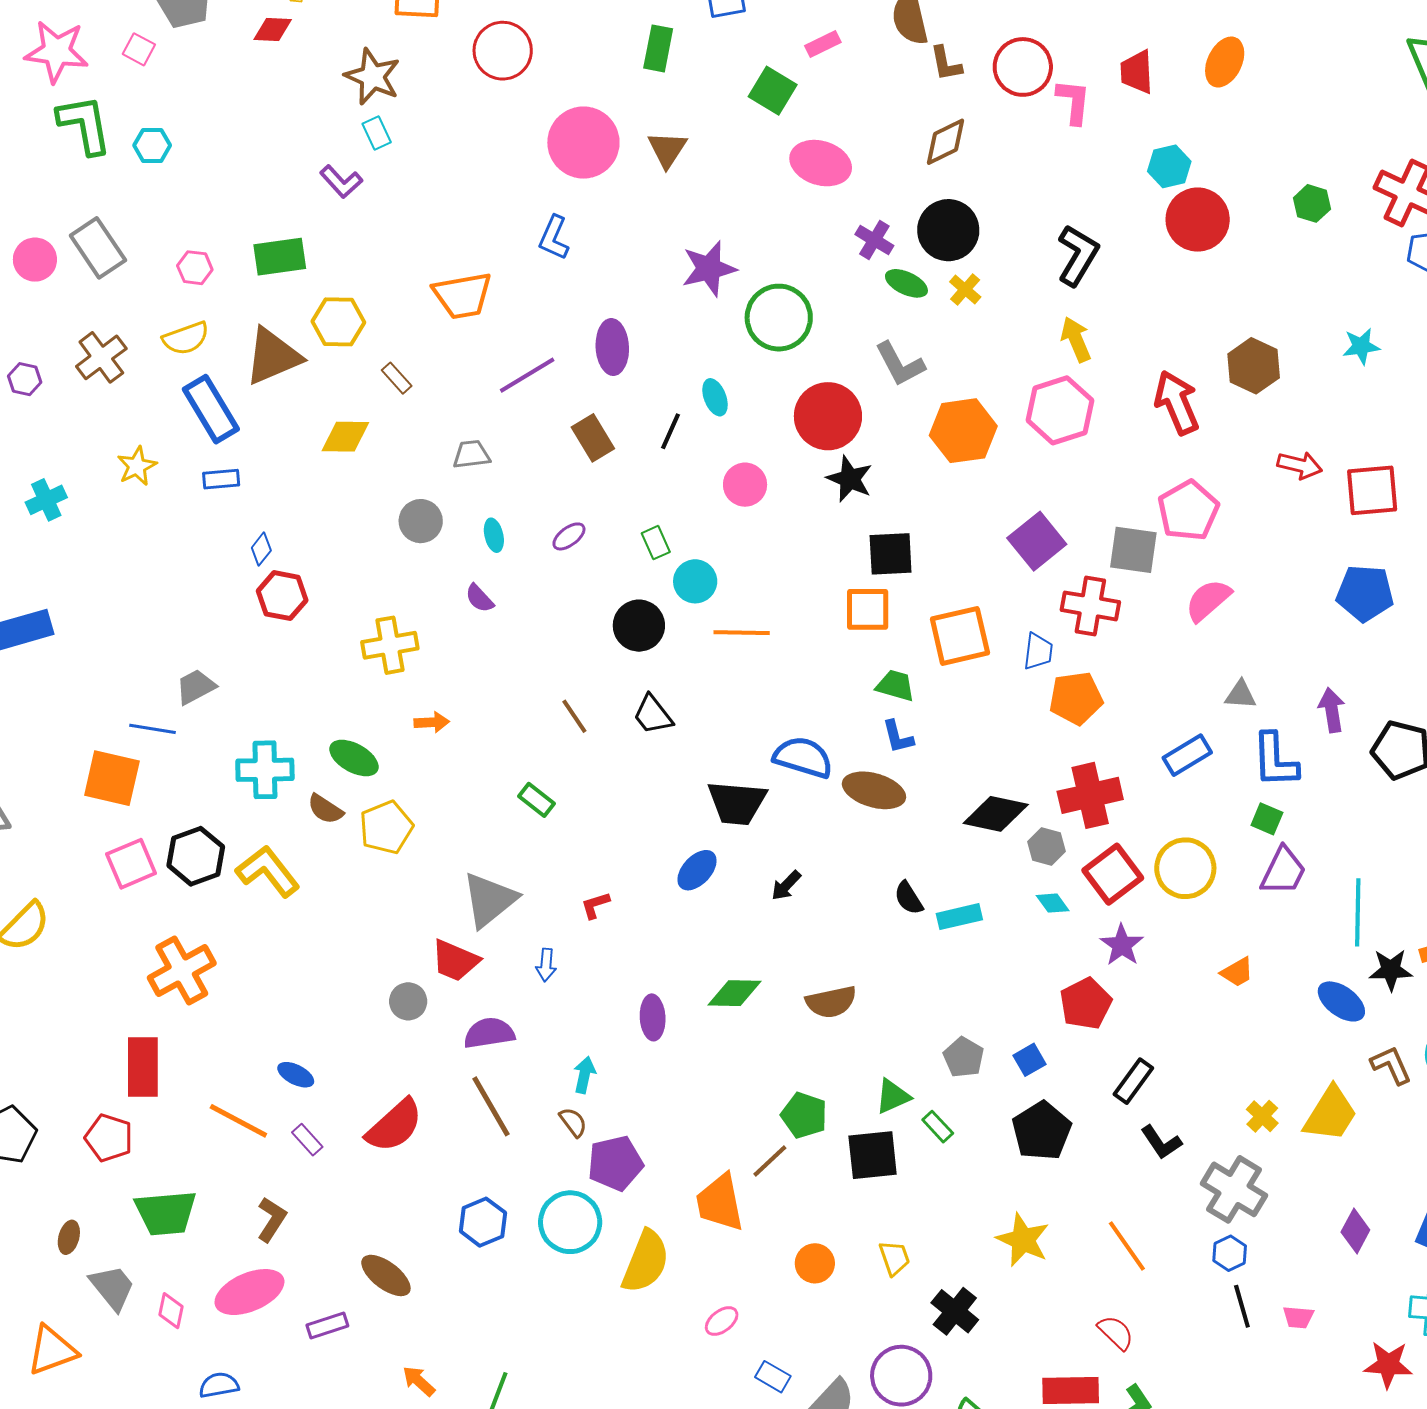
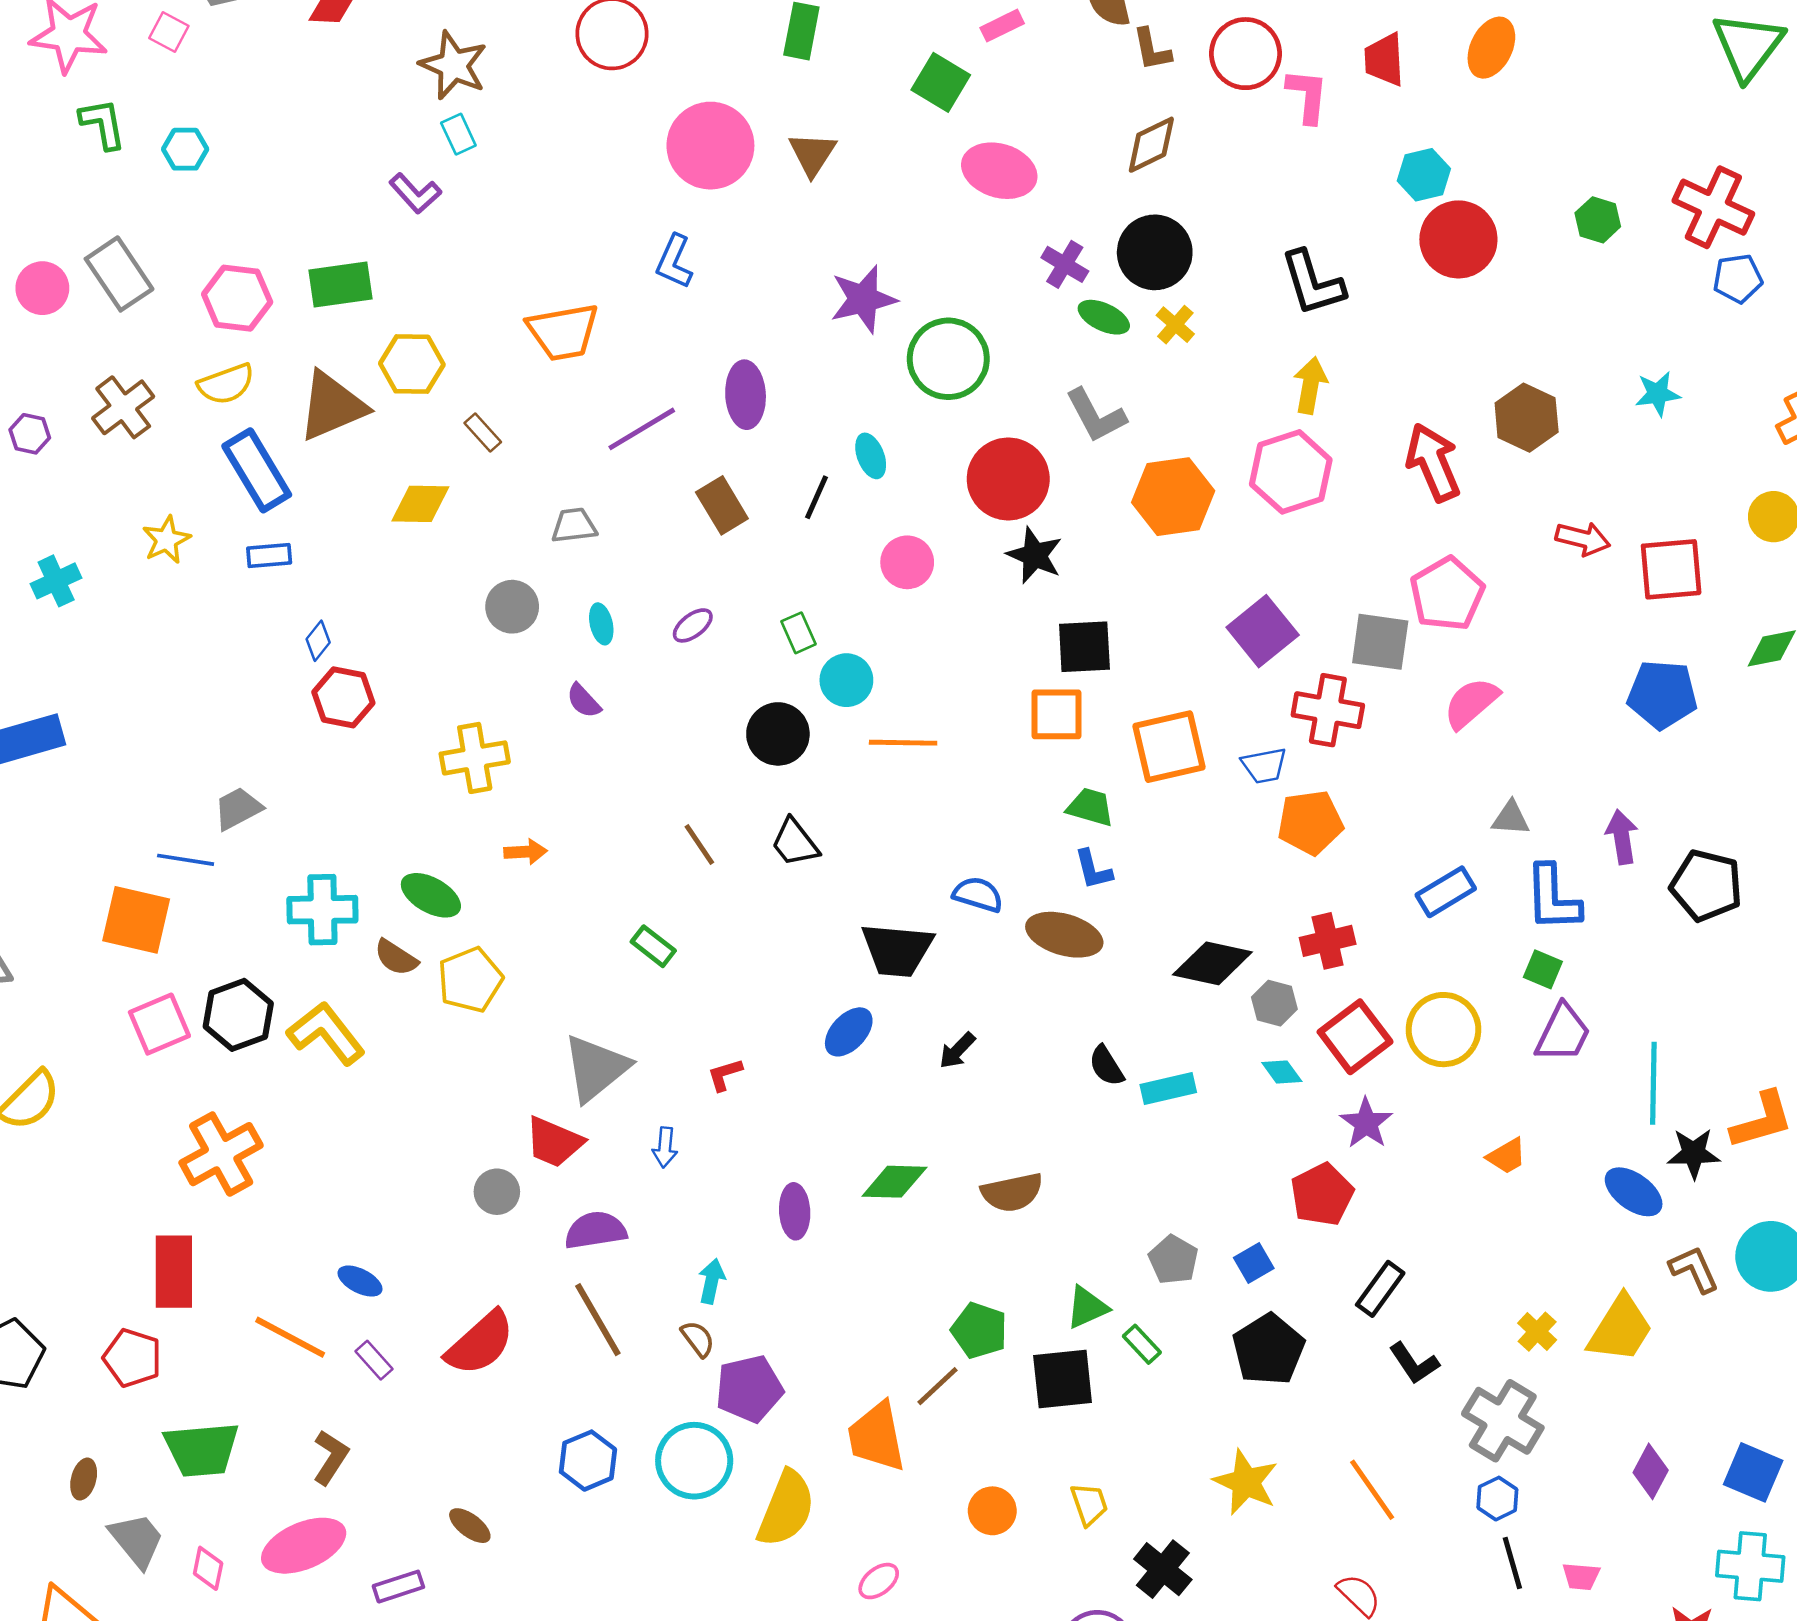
green L-shape: (85, 125) -> (103, 124), size x0.7
black L-shape: (1078, 255) -> (1313, 283), turned 132
pink hexagon: (195, 268) -> (237, 298), size x1.6
yellow arrow: (1076, 339) -> (1310, 385), turned 33
blue trapezoid: (1038, 651) -> (1264, 766), turned 72
blue semicircle: (803, 757) -> (978, 894), size x0.7
red cross: (1090, 795) -> (1328, 941), size x0.7
brown ellipse: (386, 1275) -> (470, 1526), size x0.7

